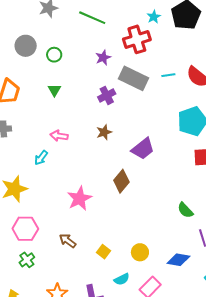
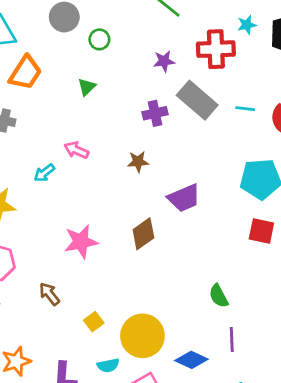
yellow circle: (140, 252) -> (142, 336), size x1.8

